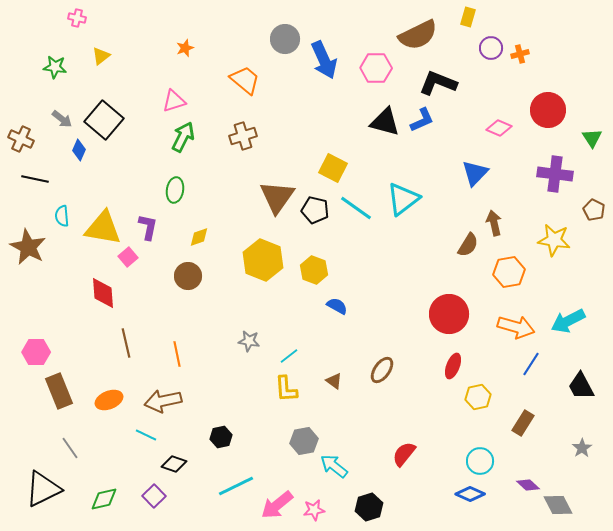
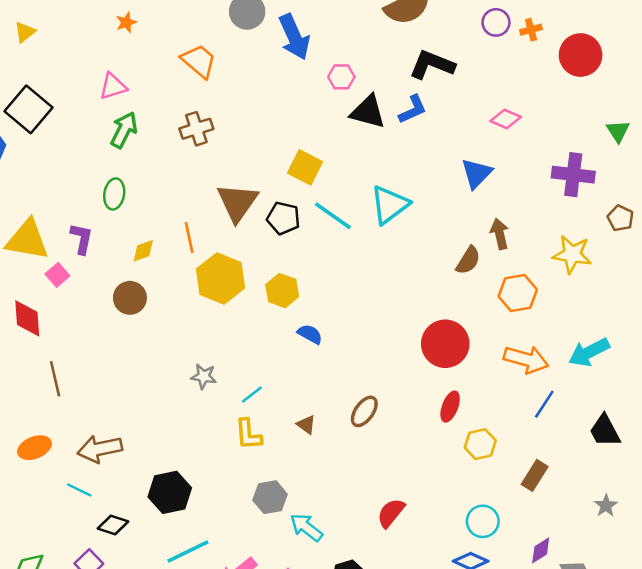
pink hexagon: (376, 68) -> (341, 77), moved, size x0.7
red circle: (548, 110) -> (581, 55), moved
orange line: (177, 354) -> (189, 237), moved
black hexagon: (221, 437) -> (170, 492), size x1.6
purple diamond: (528, 485) -> (541, 550), turned -75

